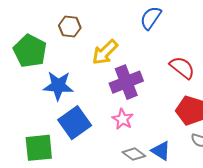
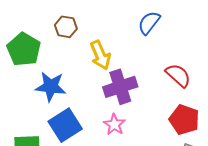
yellow arrow: (105, 52) -> (100, 55), turned -72

